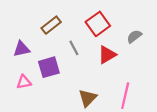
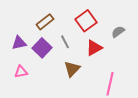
purple square: (49, 67) -> (42, 48), moved, turned -30
brown triangle: (88, 98) -> (72, 69), moved

